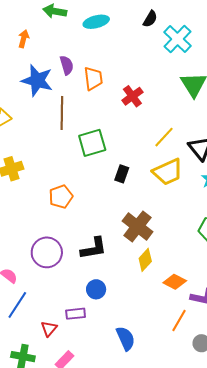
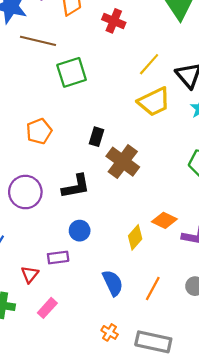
red cross: (132, 96) -> (114, 21), turned -30
brown line: (62, 113) -> (38, 41), turned -76
black rectangle: (122, 174) -> (97, 137), moved
yellow diamond: (145, 260) -> (135, 237), moved
orange line: (179, 321) -> (153, 288), moved

